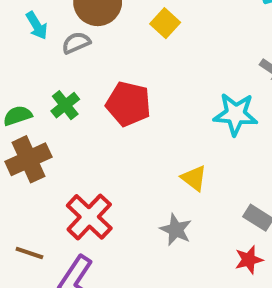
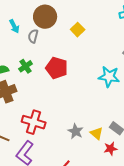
gray semicircle: (76, 43) -> (33, 36), turned -56
yellow triangle: (194, 178) -> (97, 133), moved
red cross: (89, 217) -> (34, 122), turned -30

